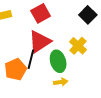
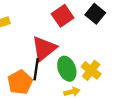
red square: (41, 13) -> (63, 16), moved
yellow cross: (78, 46) -> (91, 70), moved

